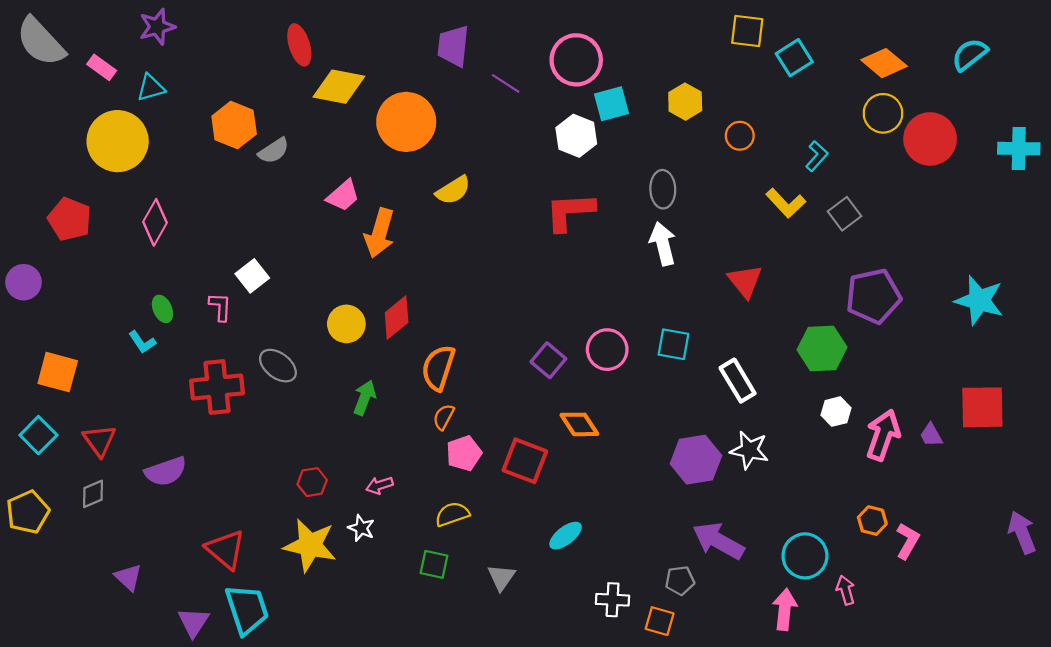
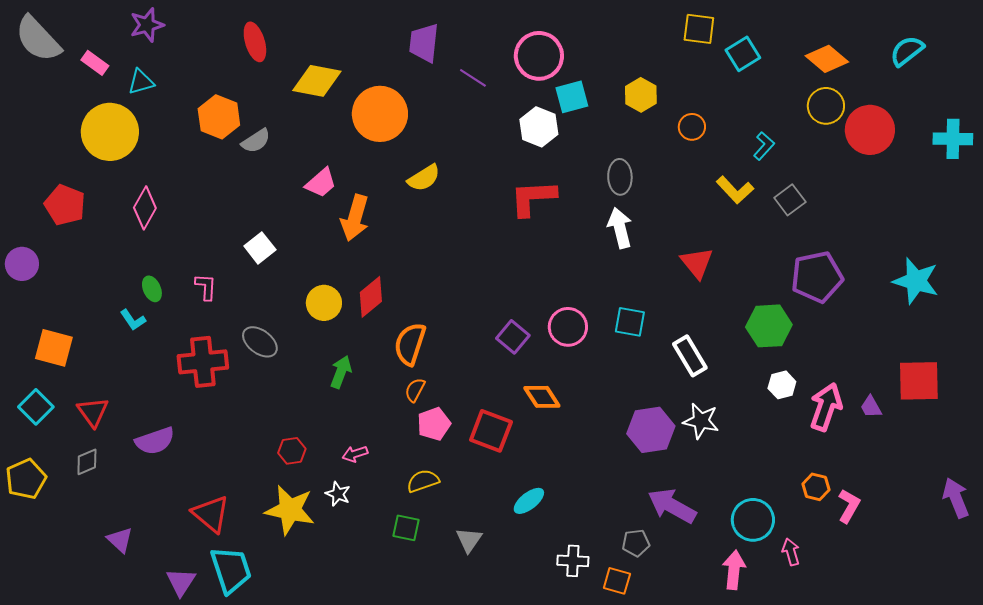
red ellipse: (299, 45) -> (255, 42), moved
white square: (252, 276) -> (260, 248), moved

